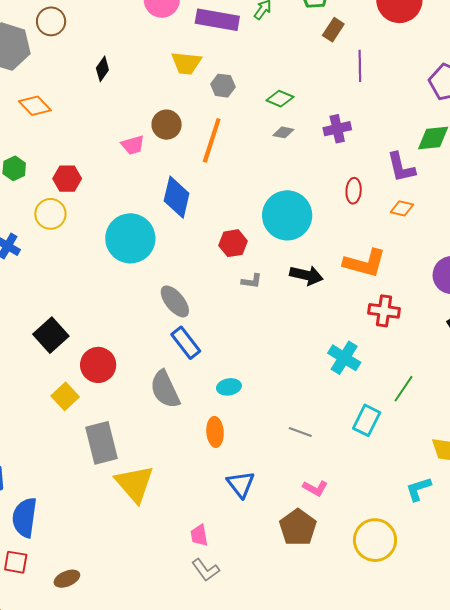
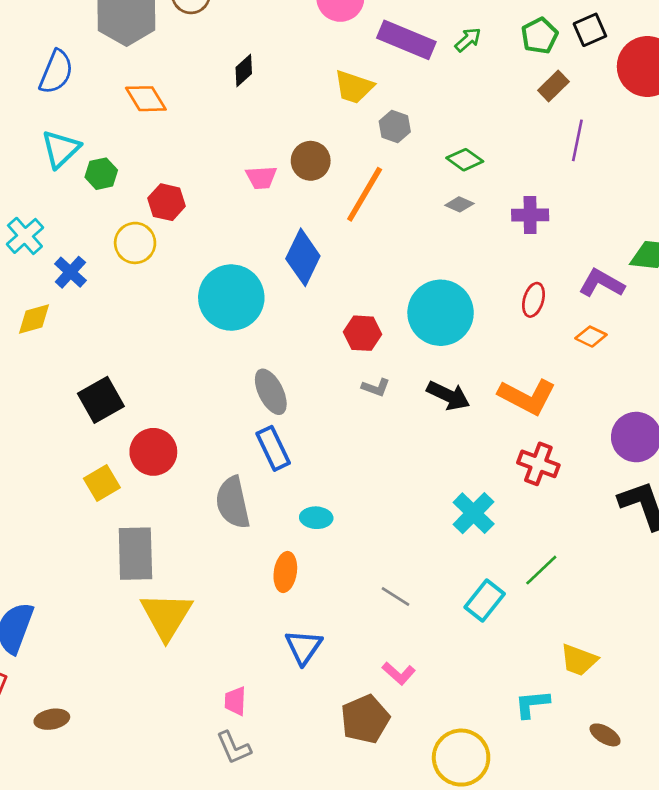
purple L-shape: (401, 167) -> (602, 283), turned 120

